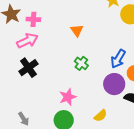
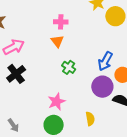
pink cross: (33, 19) -> (61, 22), moved
orange triangle: (77, 31) -> (57, 41), moved
yellow semicircle: (101, 116) -> (90, 119), turned -56

